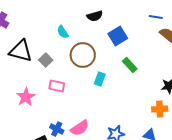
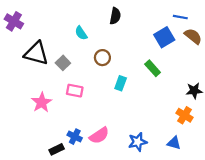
black semicircle: (95, 16) -> (115, 16), turned -63
blue square: (118, 36) -> (164, 37), moved
brown circle: (83, 55) -> (102, 58), size x0.6
orange cross: (160, 109) -> (185, 115), turned 35

